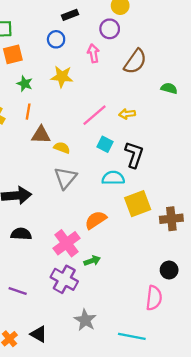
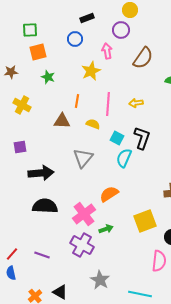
yellow star: (62, 77) -> (91, 71), moved, turned -30
orange line: (28, 112) -> (77, 101), moved
pink line: (95, 115) -> (108, 104), turned -45
cyan square: (105, 144) -> (117, 138), moved
yellow semicircle: (62, 148) -> (93, 124), moved
cyan semicircle: (113, 178) -> (124, 158), turned -66
yellow square: (138, 204) -> (145, 221), moved
black semicircle: (21, 234) -> (45, 206), size x1.4

